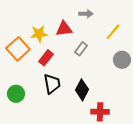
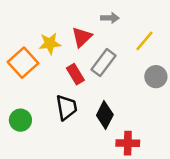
red triangle: (64, 29) -> (82, 37), turned -36
gray rectangle: (81, 49) -> (104, 63), size x1.5
red rectangle: (46, 58) -> (75, 74), moved, turned -70

